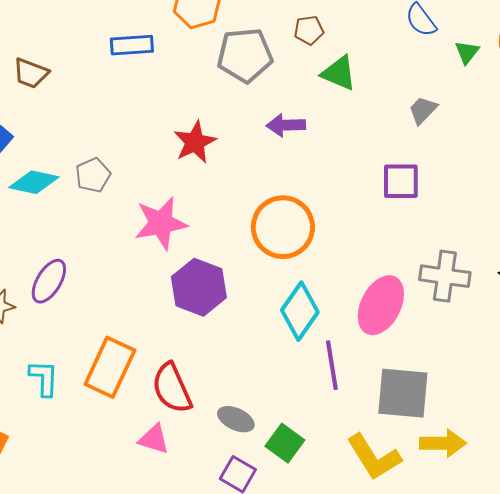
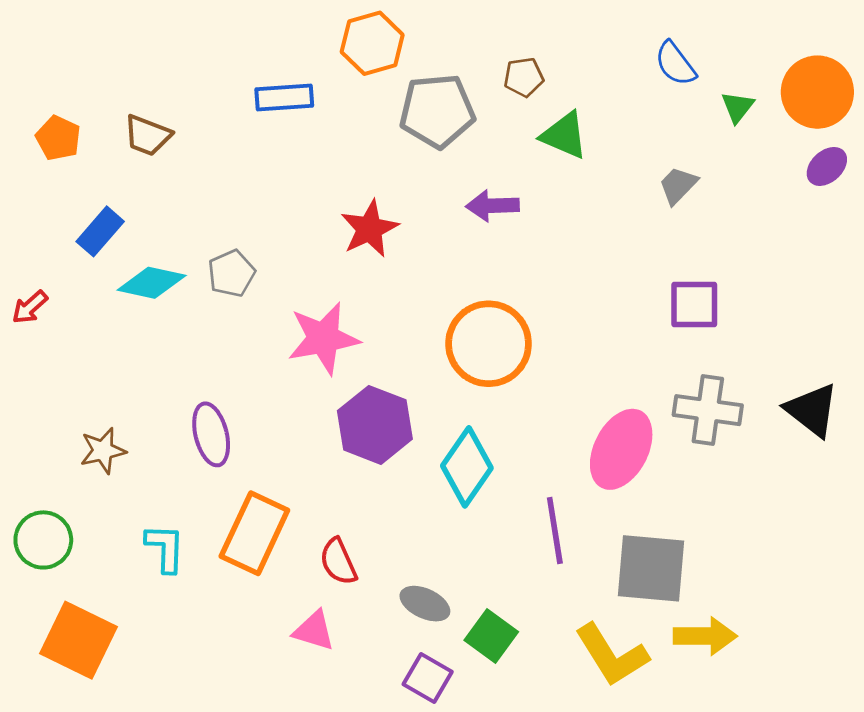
purple square: (401, 181) -> (694, 304), moved
purple ellipse: (49, 281) -> (211, 434), moved, turned -45
cyan diamond: (300, 311) -> (467, 467), moved
red semicircle: (172, 388) -> (338, 562), size x0.7

